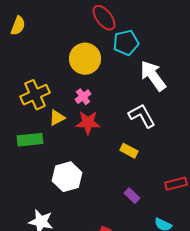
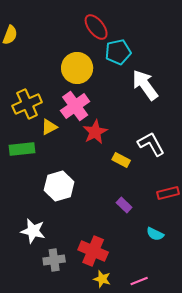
pink cross: (83, 97) -> (75, 106), size x1.8
white L-shape: (142, 116) -> (151, 144), moved
red star: (88, 123) -> (95, 132), moved, turned -30

